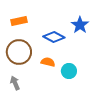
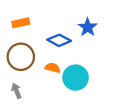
cyan circle: (69, 71) -> (76, 78), size x1.5

